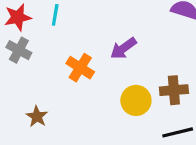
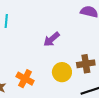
orange cross: (80, 68) -> (25, 79), moved

